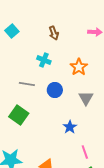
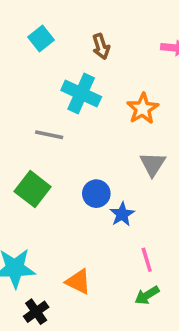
cyan square: (12, 31) -> (41, 38), moved
cyan cross: (44, 60) -> (81, 93), size x1.5
blue circle: (55, 90) -> (96, 194), moved

